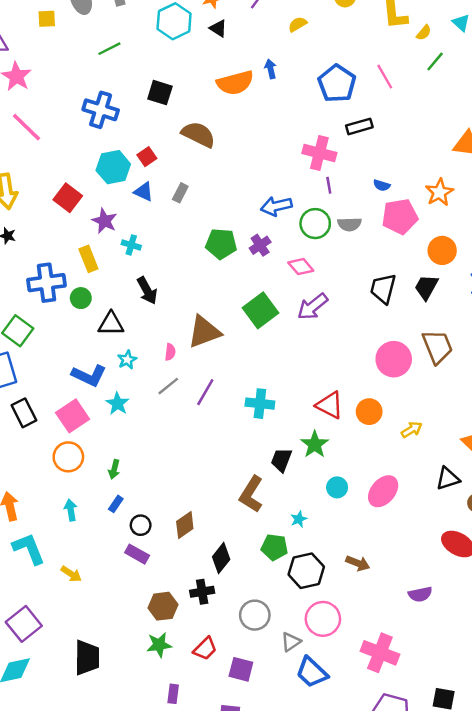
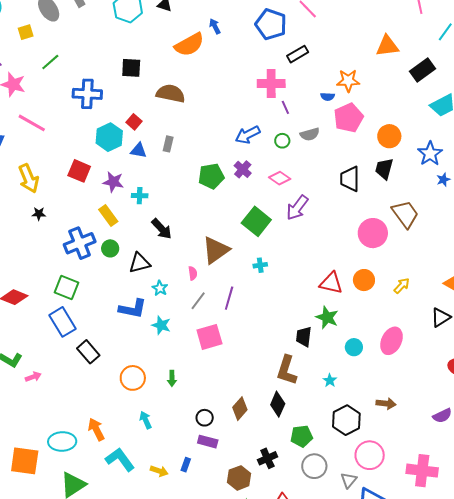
green line: (109, 49) -> (50, 62), moved
orange star: (439, 192) -> (348, 81), moved, turned -30
green circle: (315, 224) -> (282, 141), size x0.6
cyan cross: (260, 404) -> (260, 265), moved, size x0.6
pink square: (73, 416) -> (209, 337), moved, turned 32
blue rectangle: (116, 504) -> (186, 465), moved
green pentagon: (275, 547) -> (302, 436), moved
black diamond: (221, 558) -> (278, 404), moved

